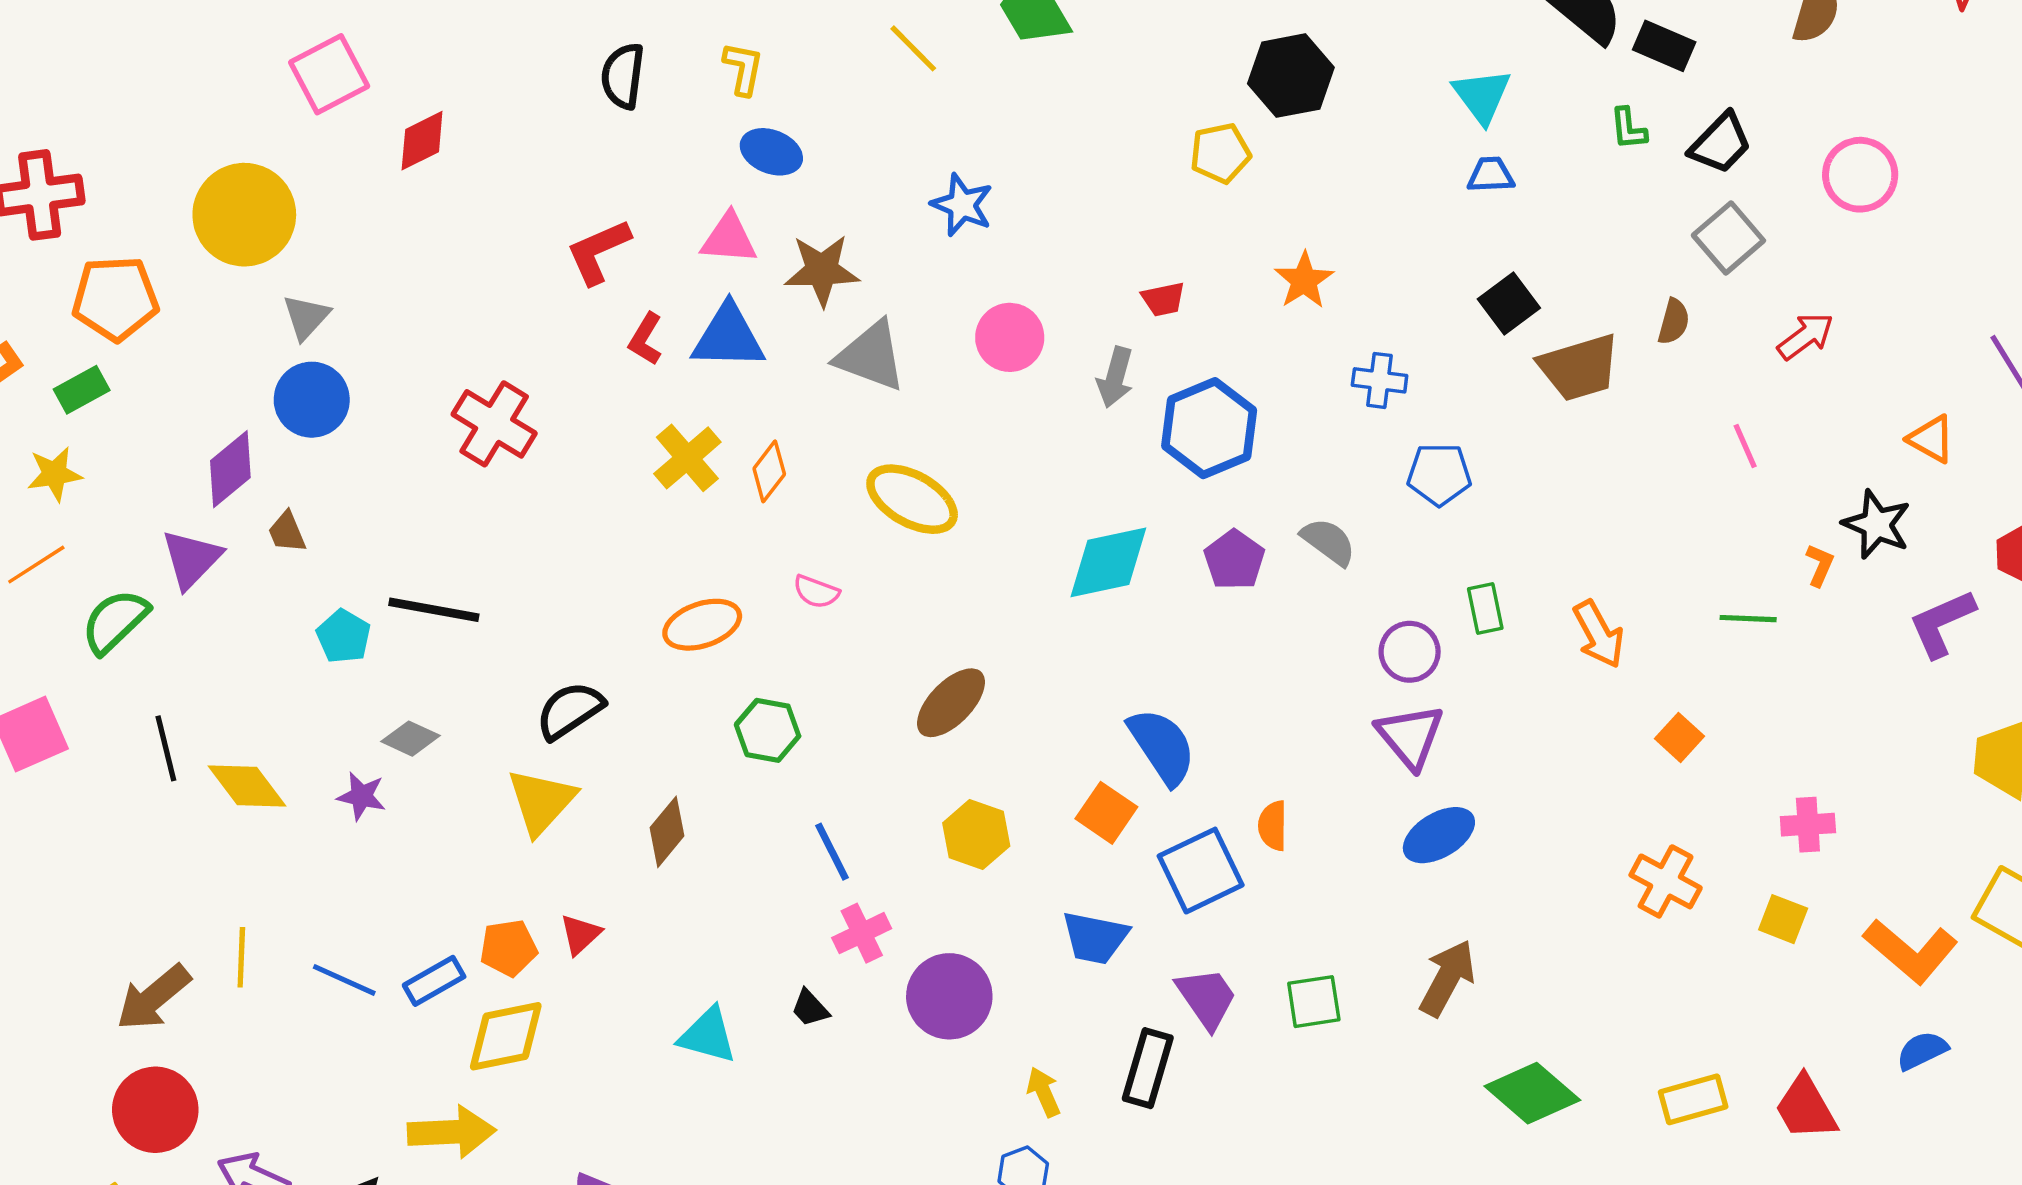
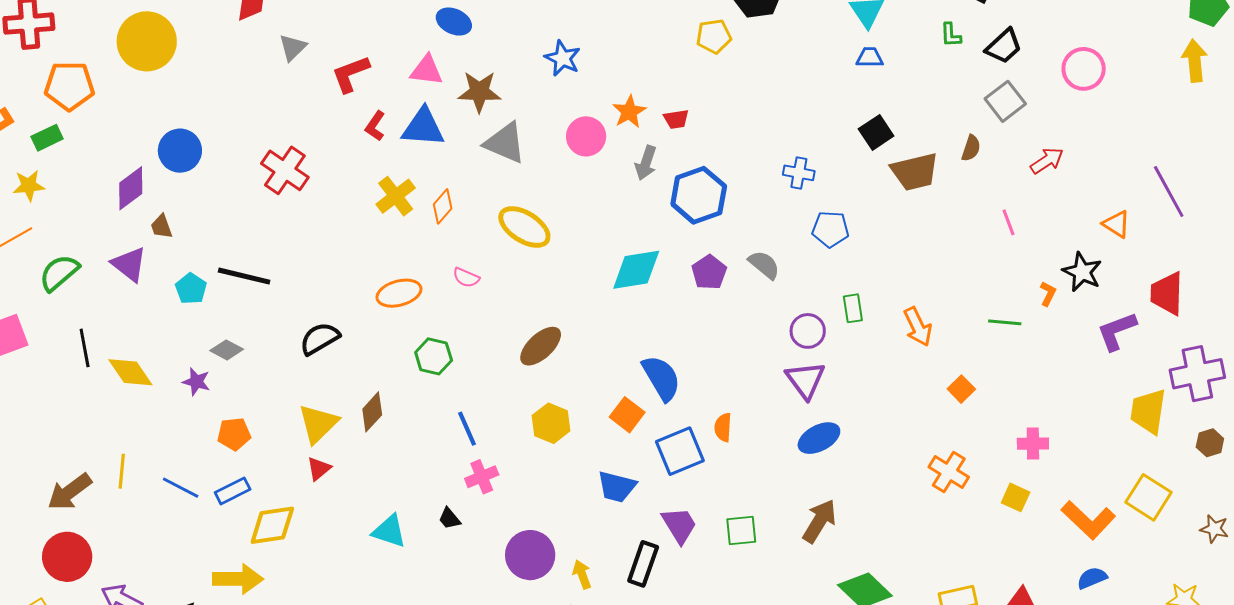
orange star: (1304, 280) -> (629, 112), moved
gray triangle: (306, 317) -> (293, 47), moved
purple triangle: (191, 559) -> (129, 264), moved, turned -39
yellow triangle: (541, 801) -> (318, 424), moved
orange pentagon: (509, 948) -> (234, 434), moved
purple circle: (949, 996) -> (530, 555), moved

